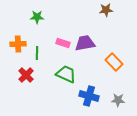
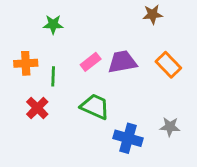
pink rectangle: (63, 43) -> (91, 62), turned -56
orange rectangle: (114, 62) -> (168, 65), moved
gray star: (118, 100) -> (170, 127), moved

